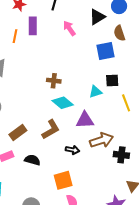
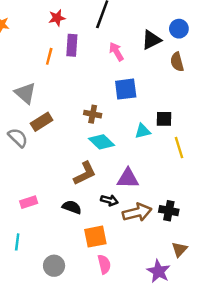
blue square: (105, 51) -> (126, 89), moved
purple triangle: (85, 120) -> (128, 178), moved
brown rectangle: (18, 133) -> (42, 122), moved
brown arrow: (101, 140) -> (137, 212), moved
black semicircle: (32, 160) -> (72, 207), moved

